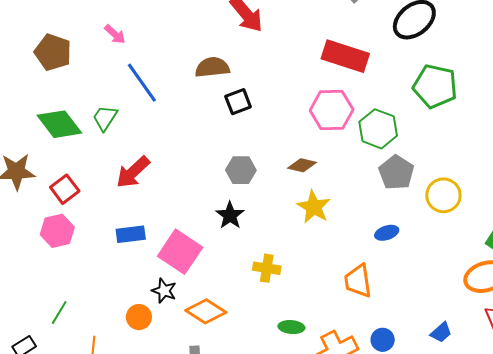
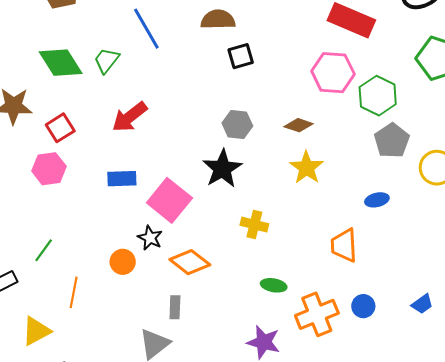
black star: (230, 215) -> (222, 169), size x1.4

